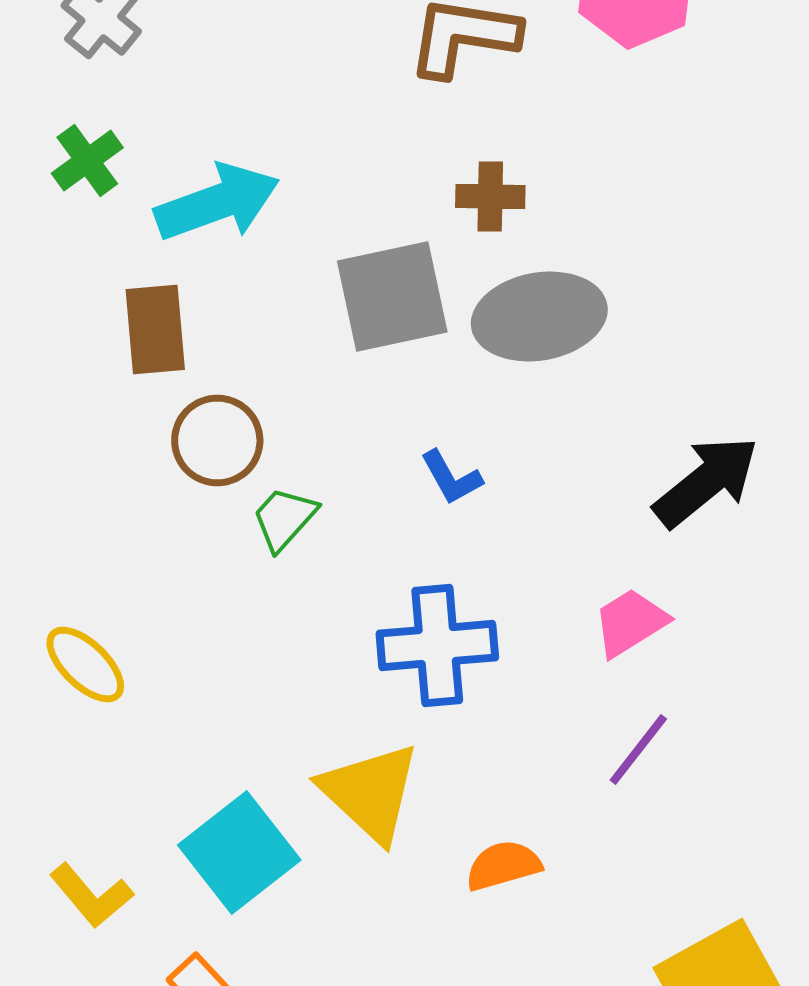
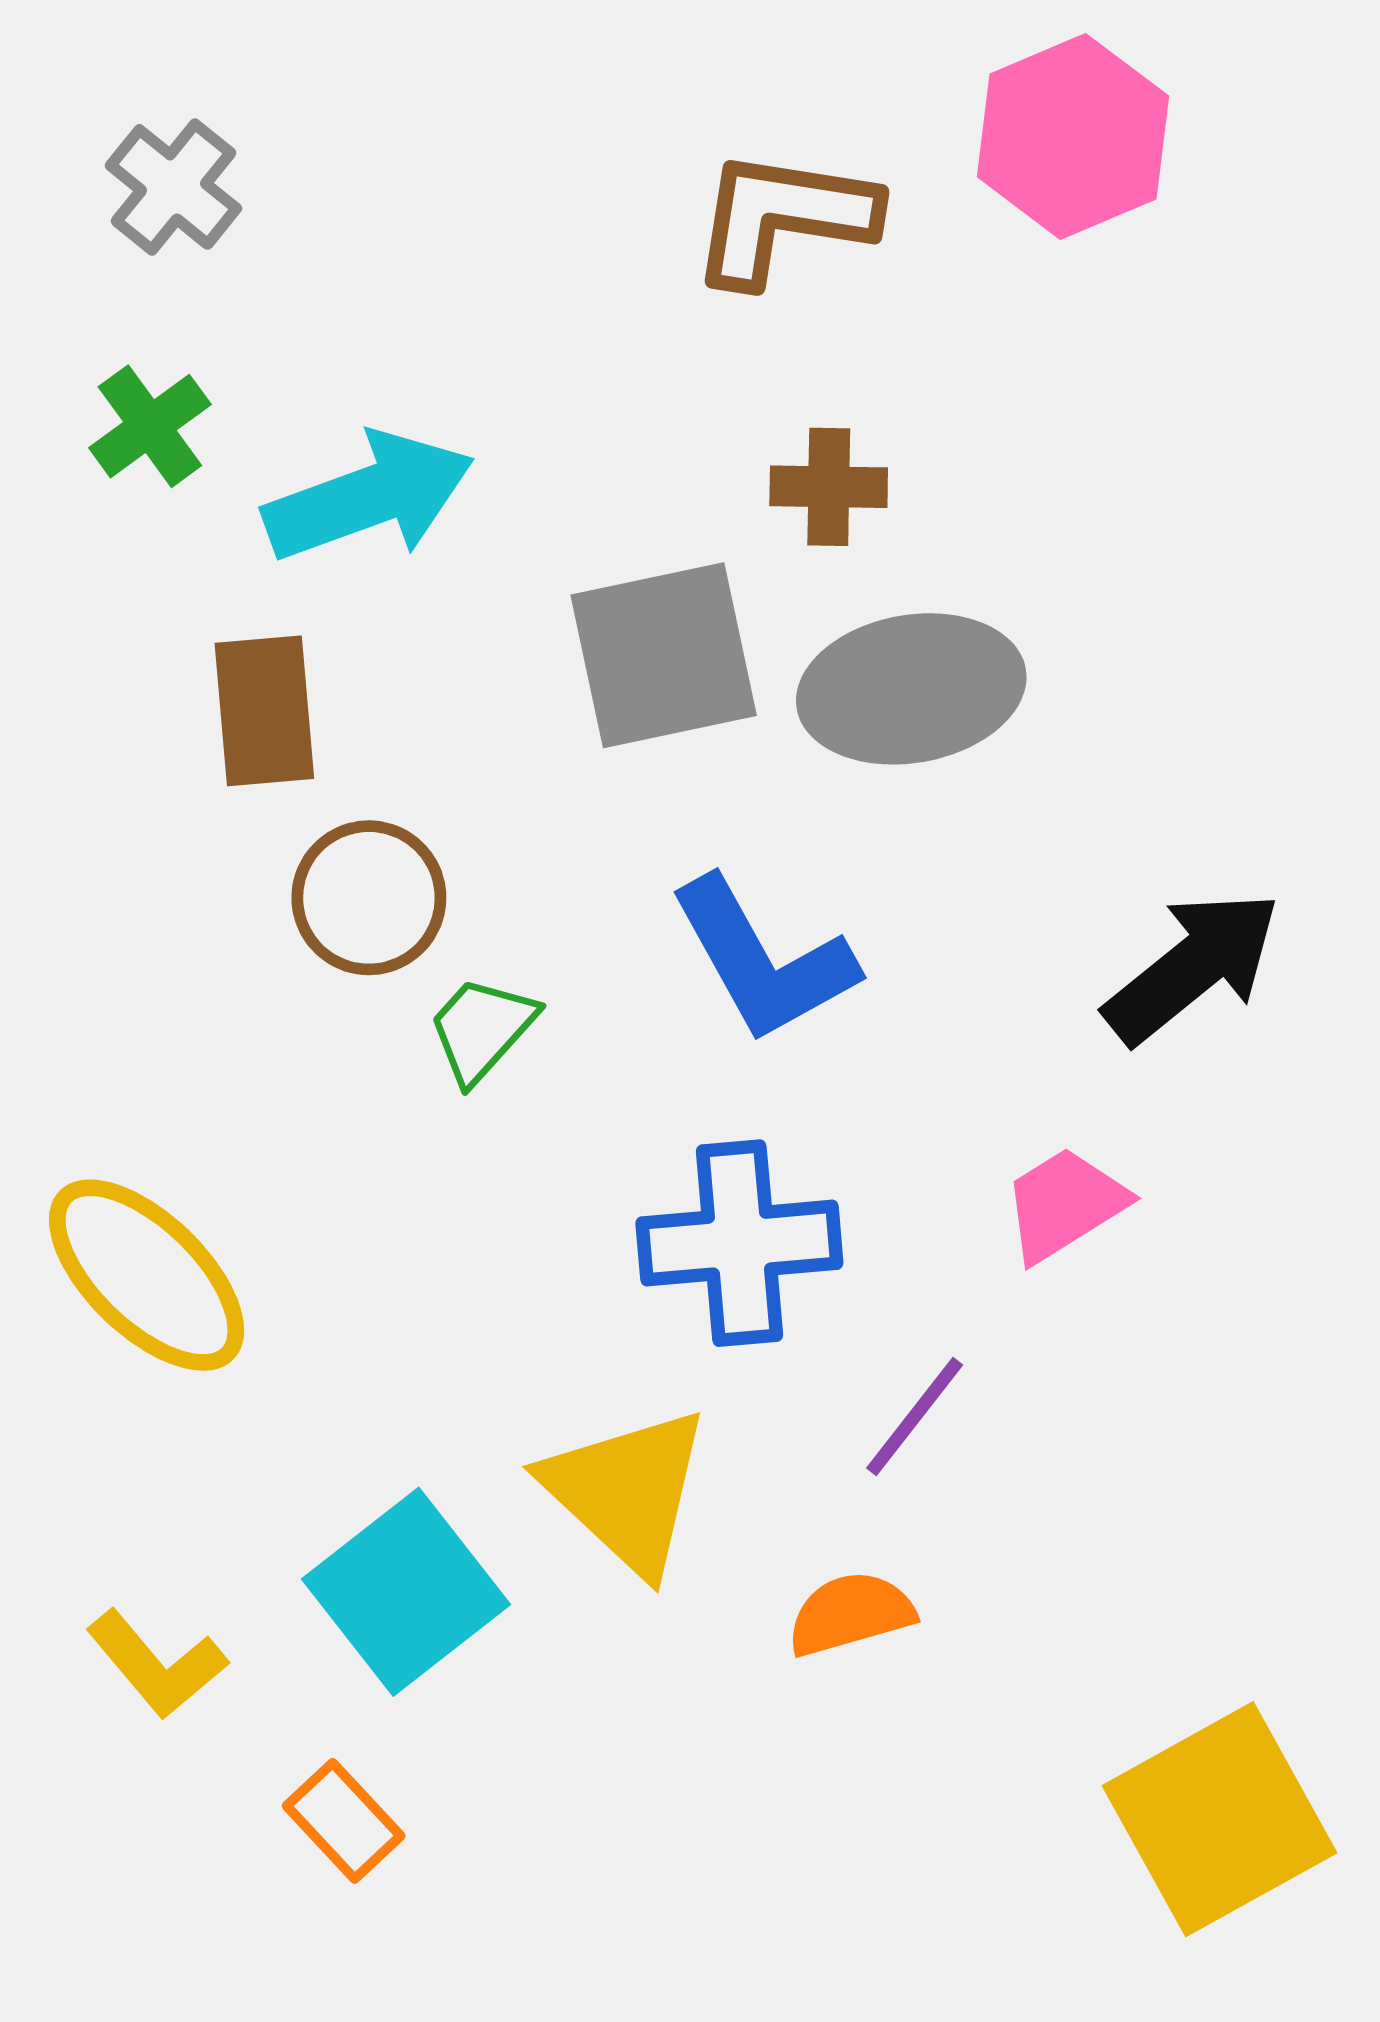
blue L-shape: (451, 478) -> (763, 960), size x1.8
yellow ellipse: (85, 664) -> (147, 1275), size x1.5
purple line: (638, 750) -> (915, 1417), moved

